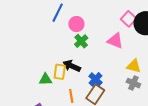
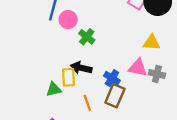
pink circle: (76, 24) -> (68, 20), moved
pink triangle: (115, 41) -> (138, 68), moved
yellow triangle: (134, 66) -> (151, 42), moved

